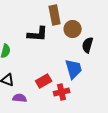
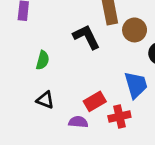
black L-shape: (38, 34) -> (86, 37), turned -120
purple semicircle: (20, 98) -> (78, 122), moved

